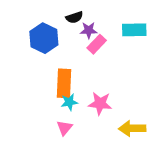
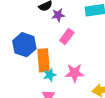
blue hexagon: (44, 38) -> (24, 45), moved
pink rectangle: (97, 44) -> (67, 36), moved

